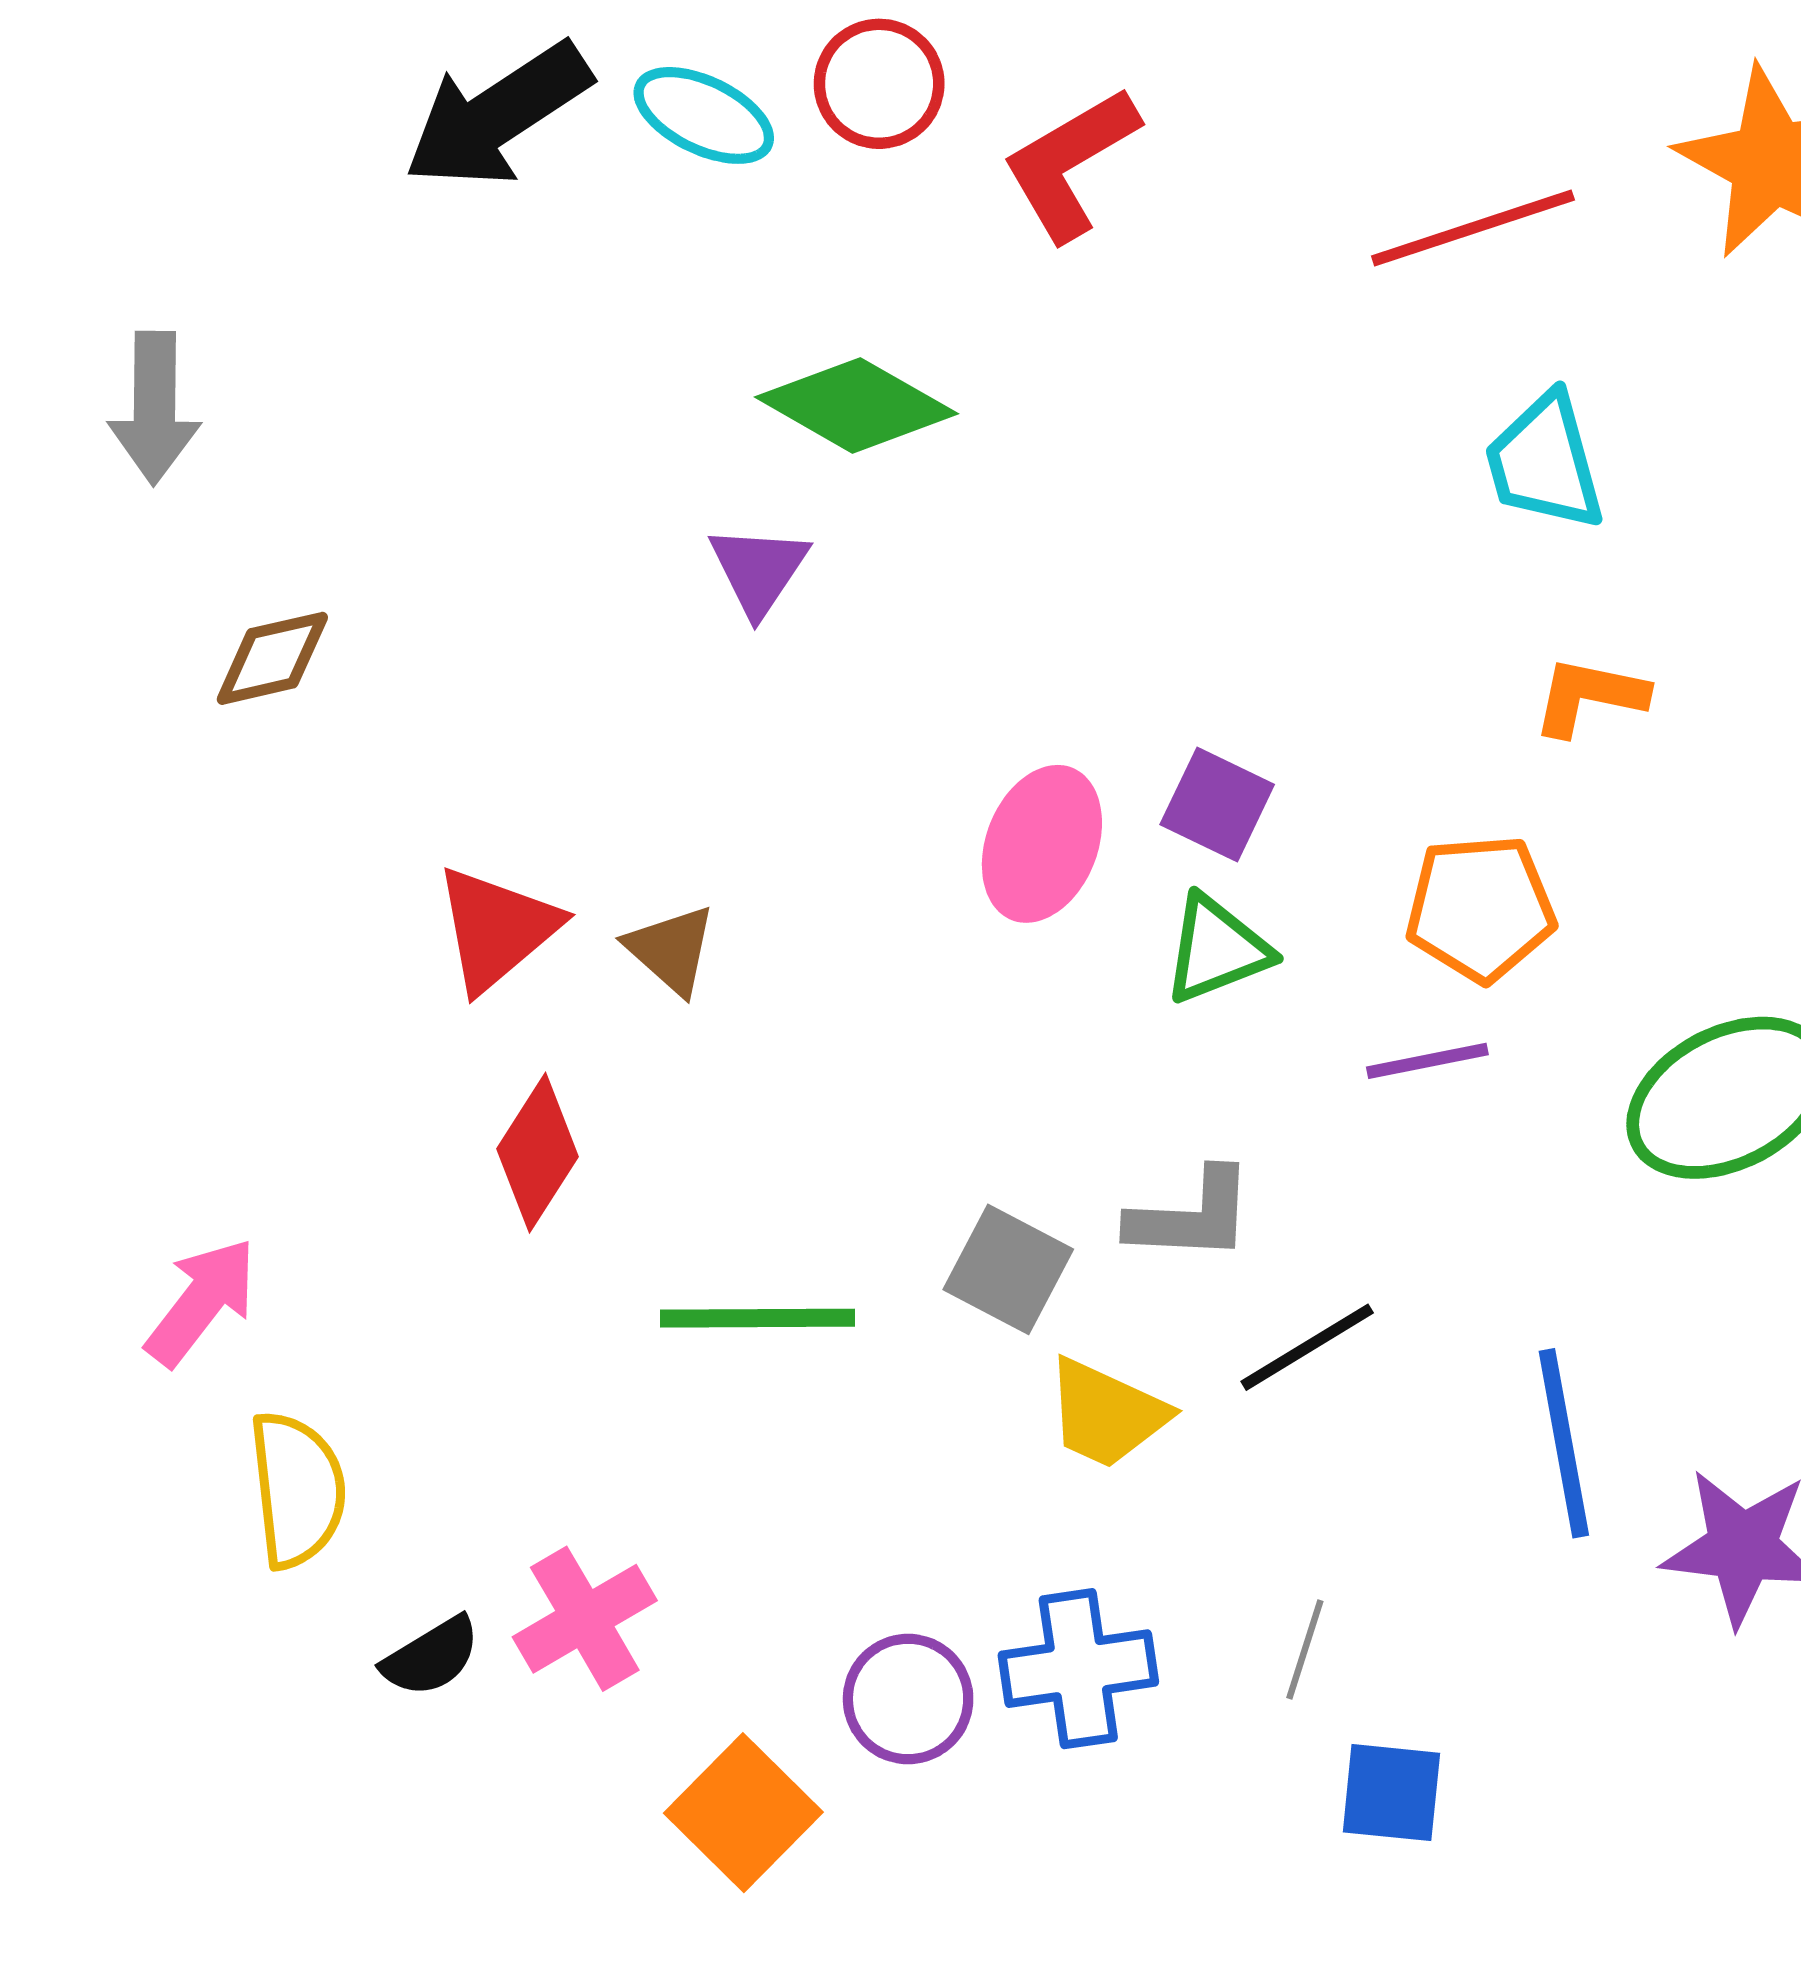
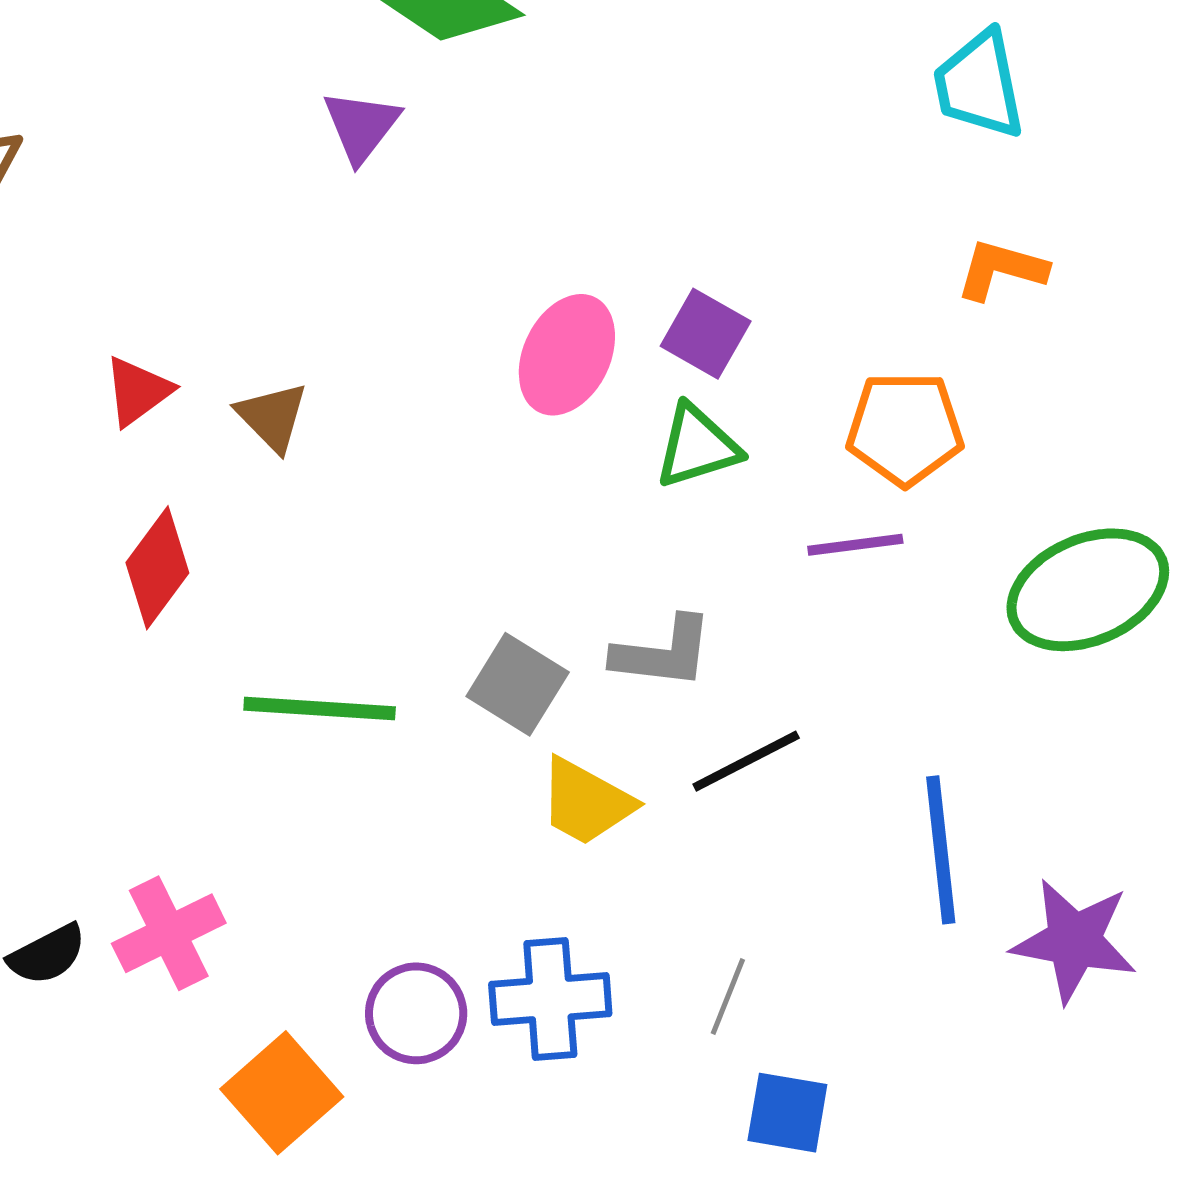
red triangle: (497, 929) -> (138, 391), size x0.7

